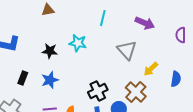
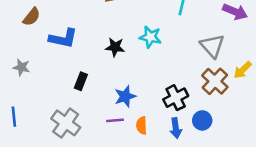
blue star: (50, 80) -> (125, 96), moved
brown cross: (136, 92) -> (215, 81), moved

